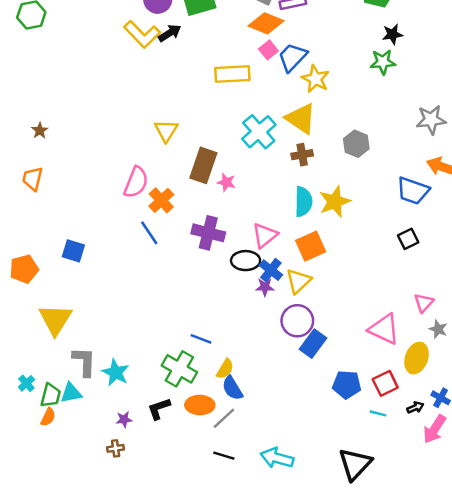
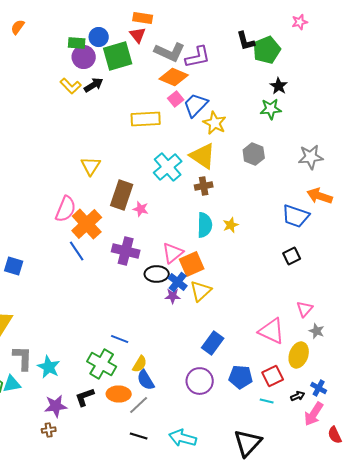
yellow L-shape: (142, 34) -> (71, 86), size x0.7
black star: (392, 34) -> (279, 86), turned -30
gray hexagon: (356, 144) -> (254, 154), moved
orange cross: (161, 200) -> (87, 224), size x1.4
yellow star: (335, 202) -> (231, 225), size x0.6
orange square: (311, 246) -> (192, 264), moved
purple circle: (297, 321) -> (200, 381), moved
purple star: (124, 419) -> (56, 406), size x1.6

